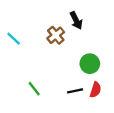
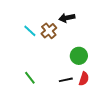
black arrow: (76, 20) -> (67, 18), turned 105
cyan line: (14, 39) -> (30, 31), moved

